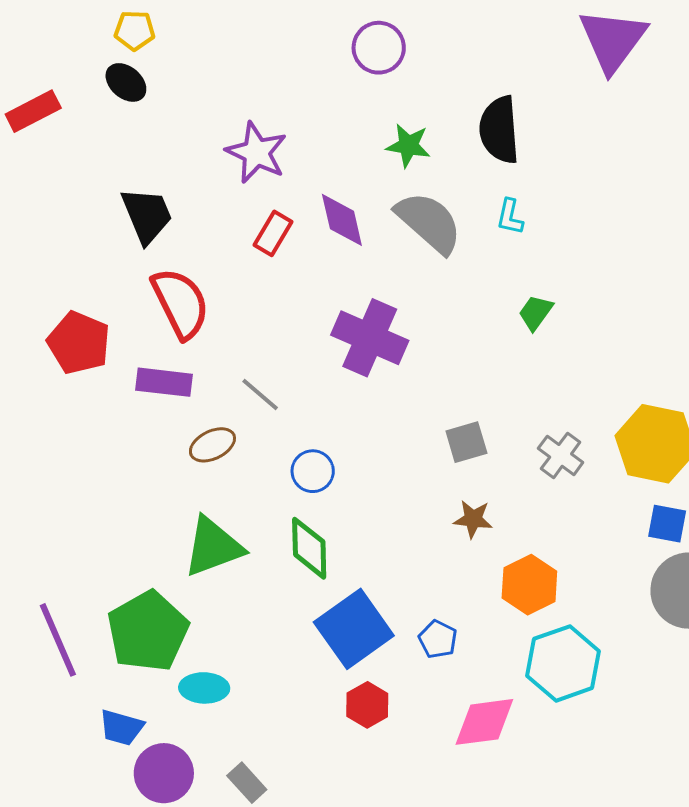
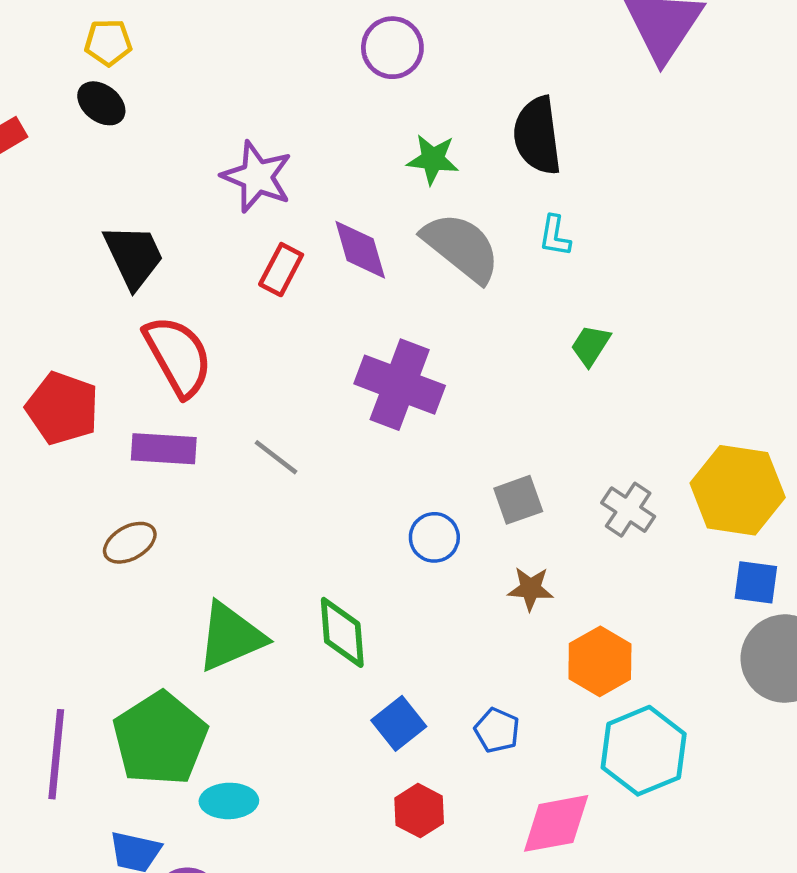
brown ellipse: (212, 445) -> (130, 543), moved
blue circle: (313, 471) -> (434, 537), moved
blue square: (354, 629) -> (399, 723), size x0.6
purple line: (58, 640) -> (56, 754), turned 32

